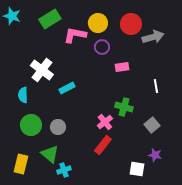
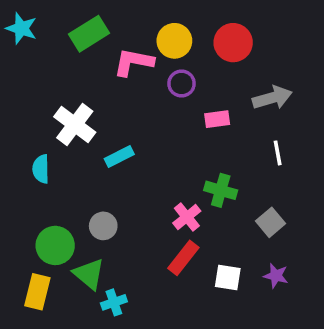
gray arrow: (153, 37) -> (272, 98), moved
green circle: (31, 125) -> (55, 245), moved
white square: (137, 169) -> (228, 278), moved

